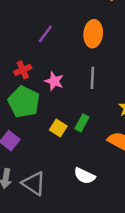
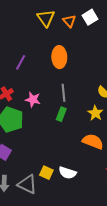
green rectangle: (82, 123) -> (61, 114), moved
yellow square: (58, 128) -> (46, 173), moved

